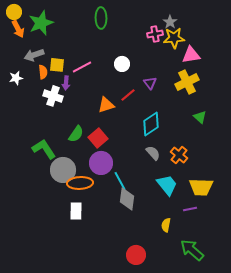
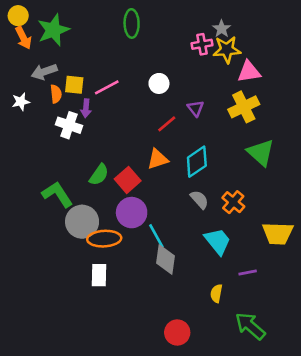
orange triangle: (106, 105) -> (158, 159), moved
green triangle: (200, 117) -> (261, 153), size x1.6
yellow trapezoid: (201, 187) -> (278, 233), moved

